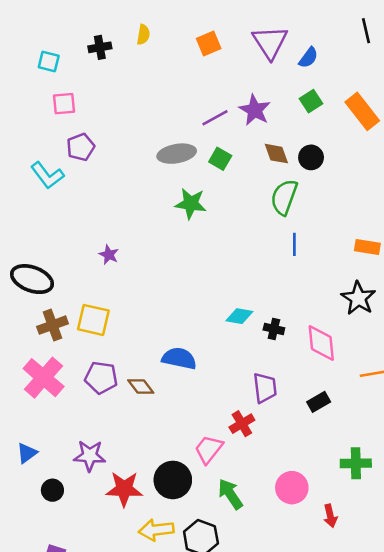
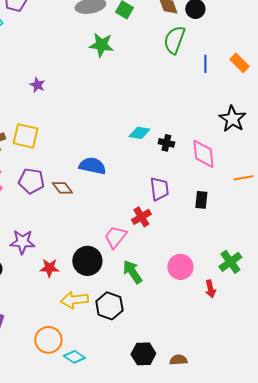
blue line: (294, 244) -> (205, 64), moved
orange rectangle: (367, 247) -> (239, 63), moved, turned 36
black rectangle: (319, 402) -> (201, 200), turned -54
green cross: (356, 463) -> (230, 262), moved, turned -35
red star: (124, 489) -> (49, 268), size x0.7

